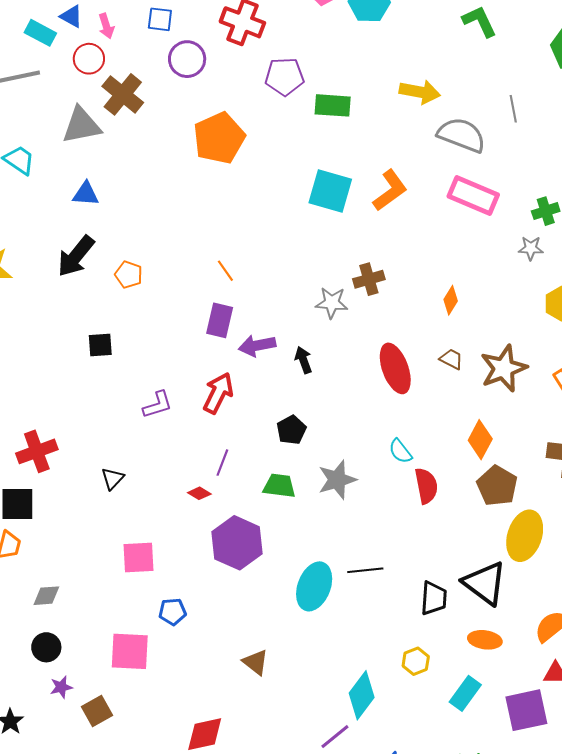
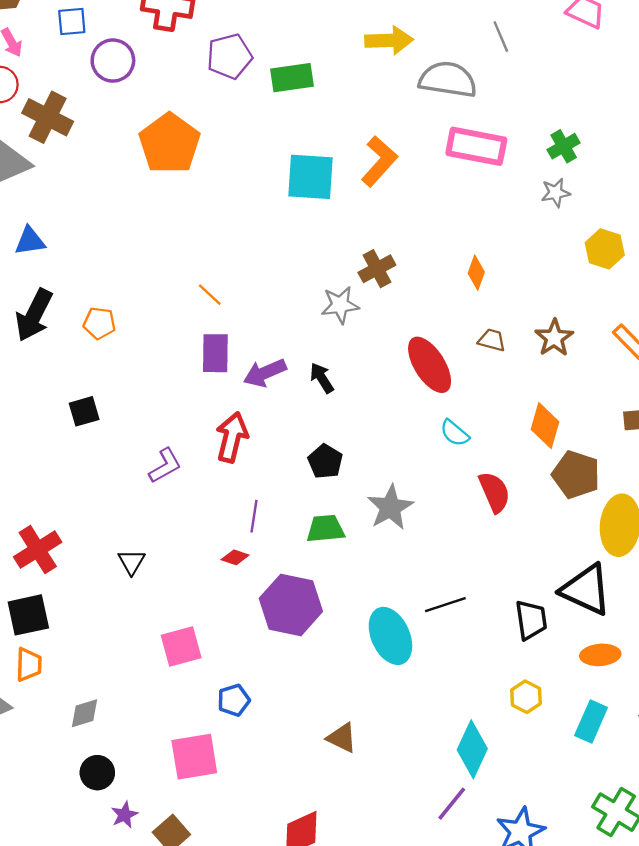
brown star: (504, 368) -> (554, 338), size x0.7
cyan semicircle: (400, 451) -> (455, 433), moved
cyan ellipse: (314, 586) -> (390, 636), turned -33

